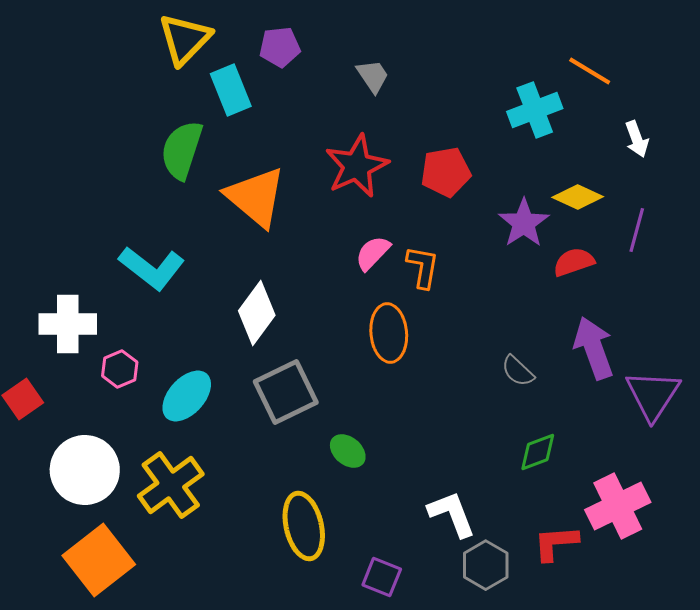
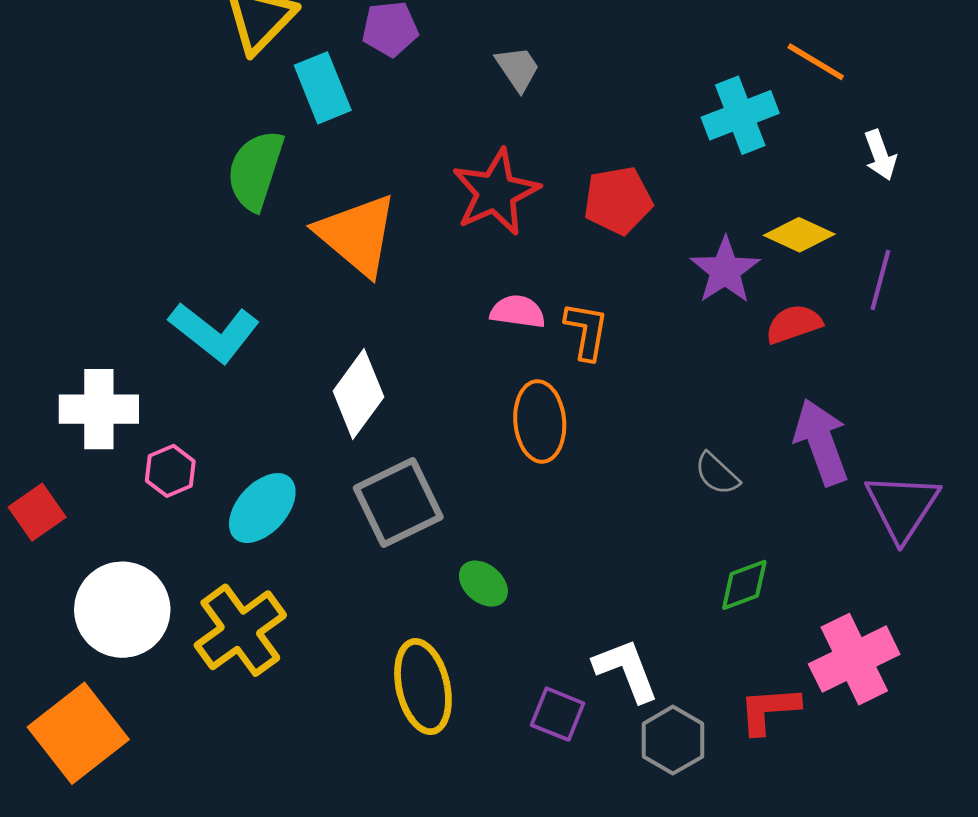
pink semicircle: (373, 253) -> (518, 312), turned 54
orange square: (99, 560) -> (78, 733), moved
purple square: (382, 577) -> (558, 714), moved

